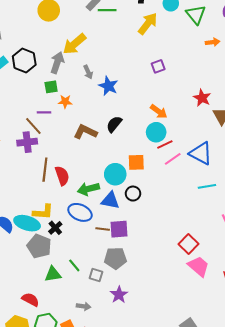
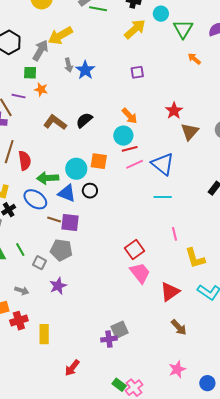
orange arrow: (213, 42) -> (194, 59), turned -144
blue star: (108, 86) -> (85, 70), moved

